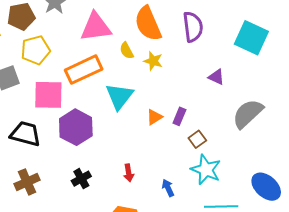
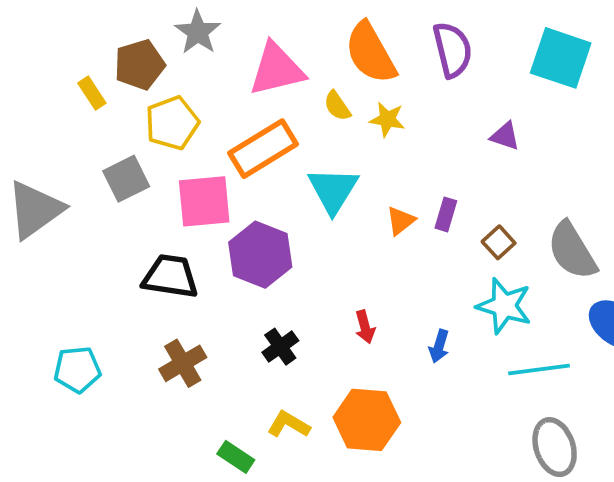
gray semicircle: (248, 114) -> (572, 251), moved, turned -72
brown square: (197, 139) -> (499, 242), moved
blue arrow: (168, 188) -> (439, 346), turned -132

